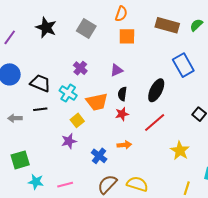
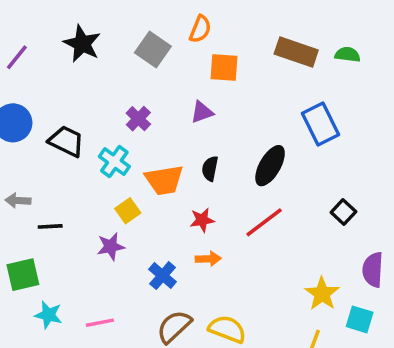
orange semicircle: (121, 14) -> (200, 29), moved
green semicircle: (196, 25) -> (347, 55), turned 48
purple triangle: (117, 70) -> (202, 112), moved
black line: (40, 109) -> (50, 226), moved
red star: (122, 114) -> (202, 220), moved
yellow star: (180, 151) -> (322, 294), moved

